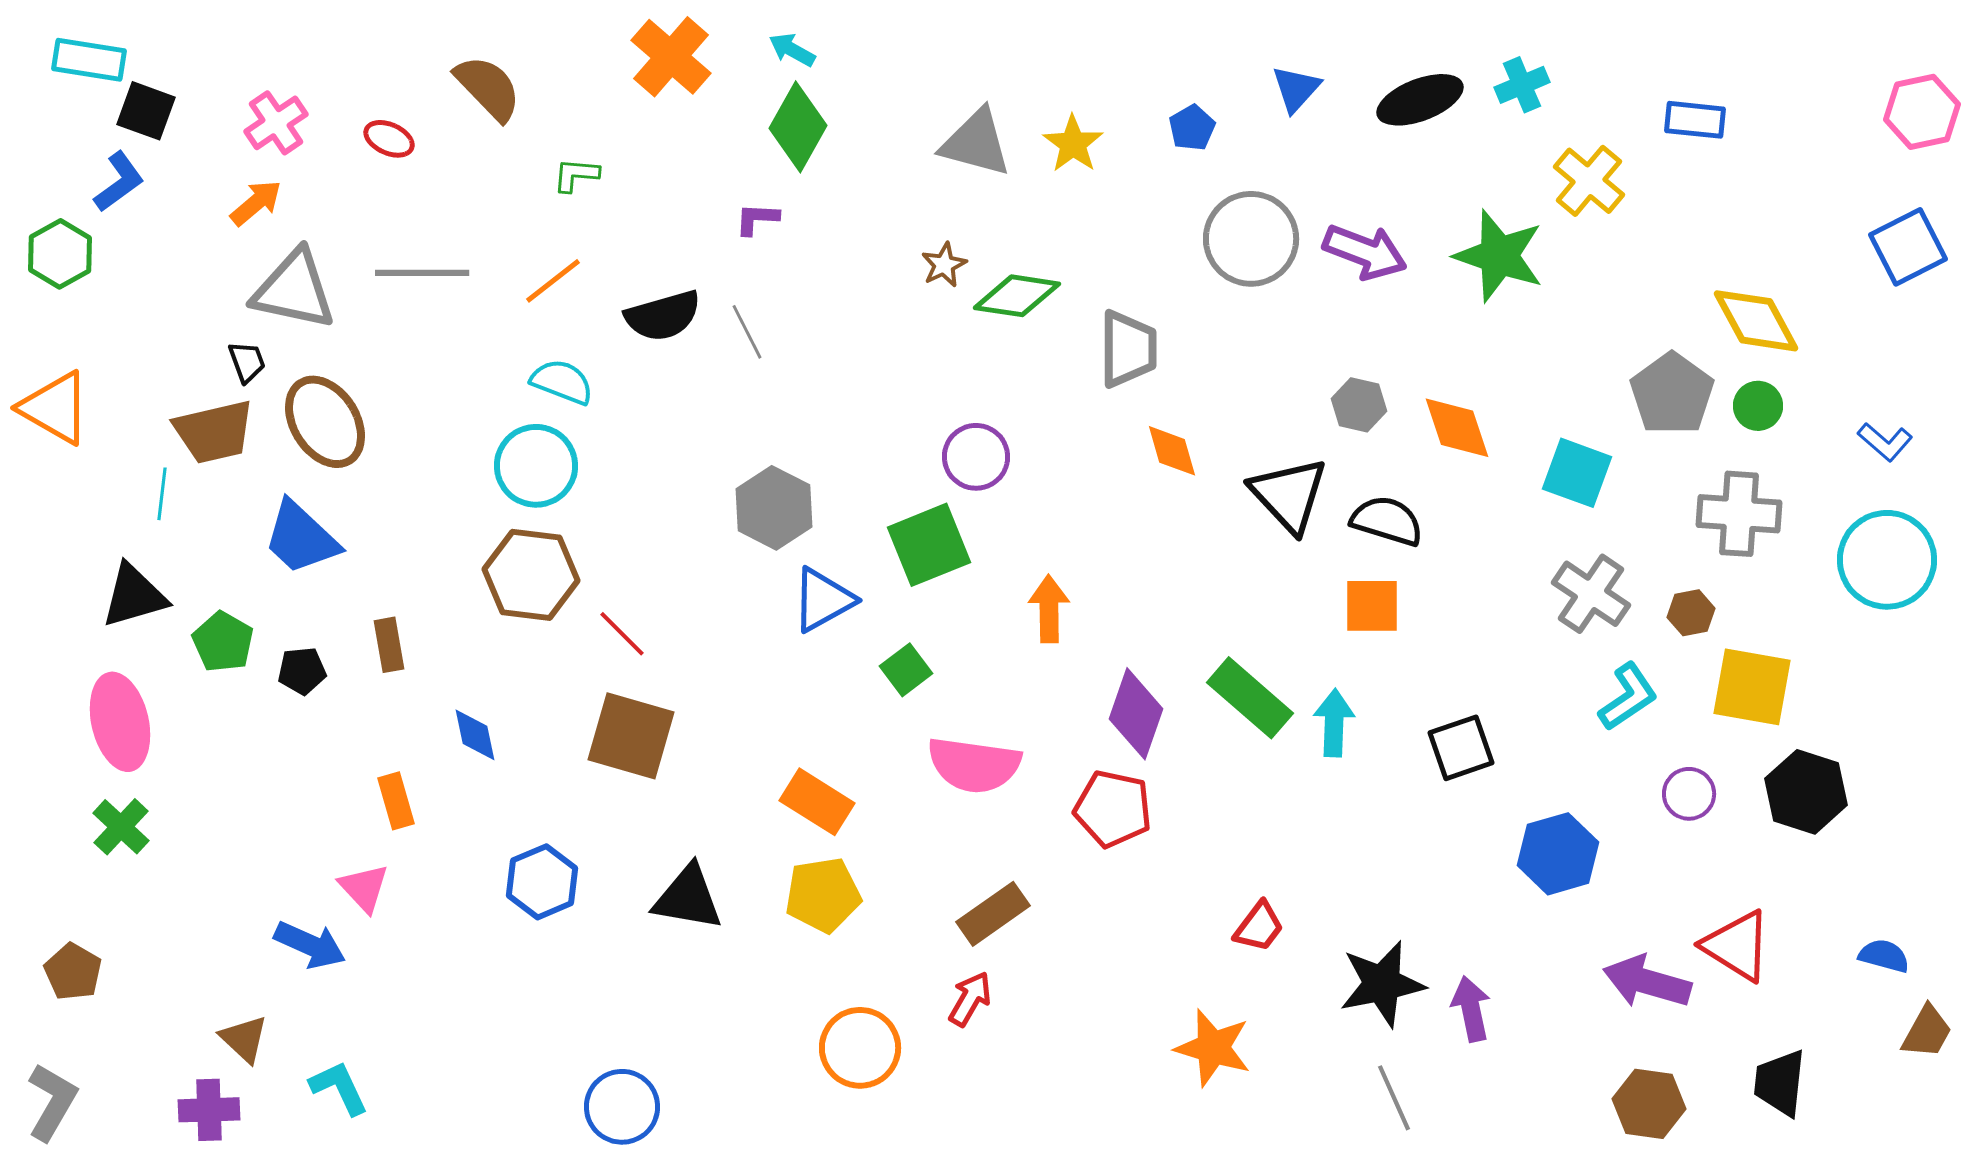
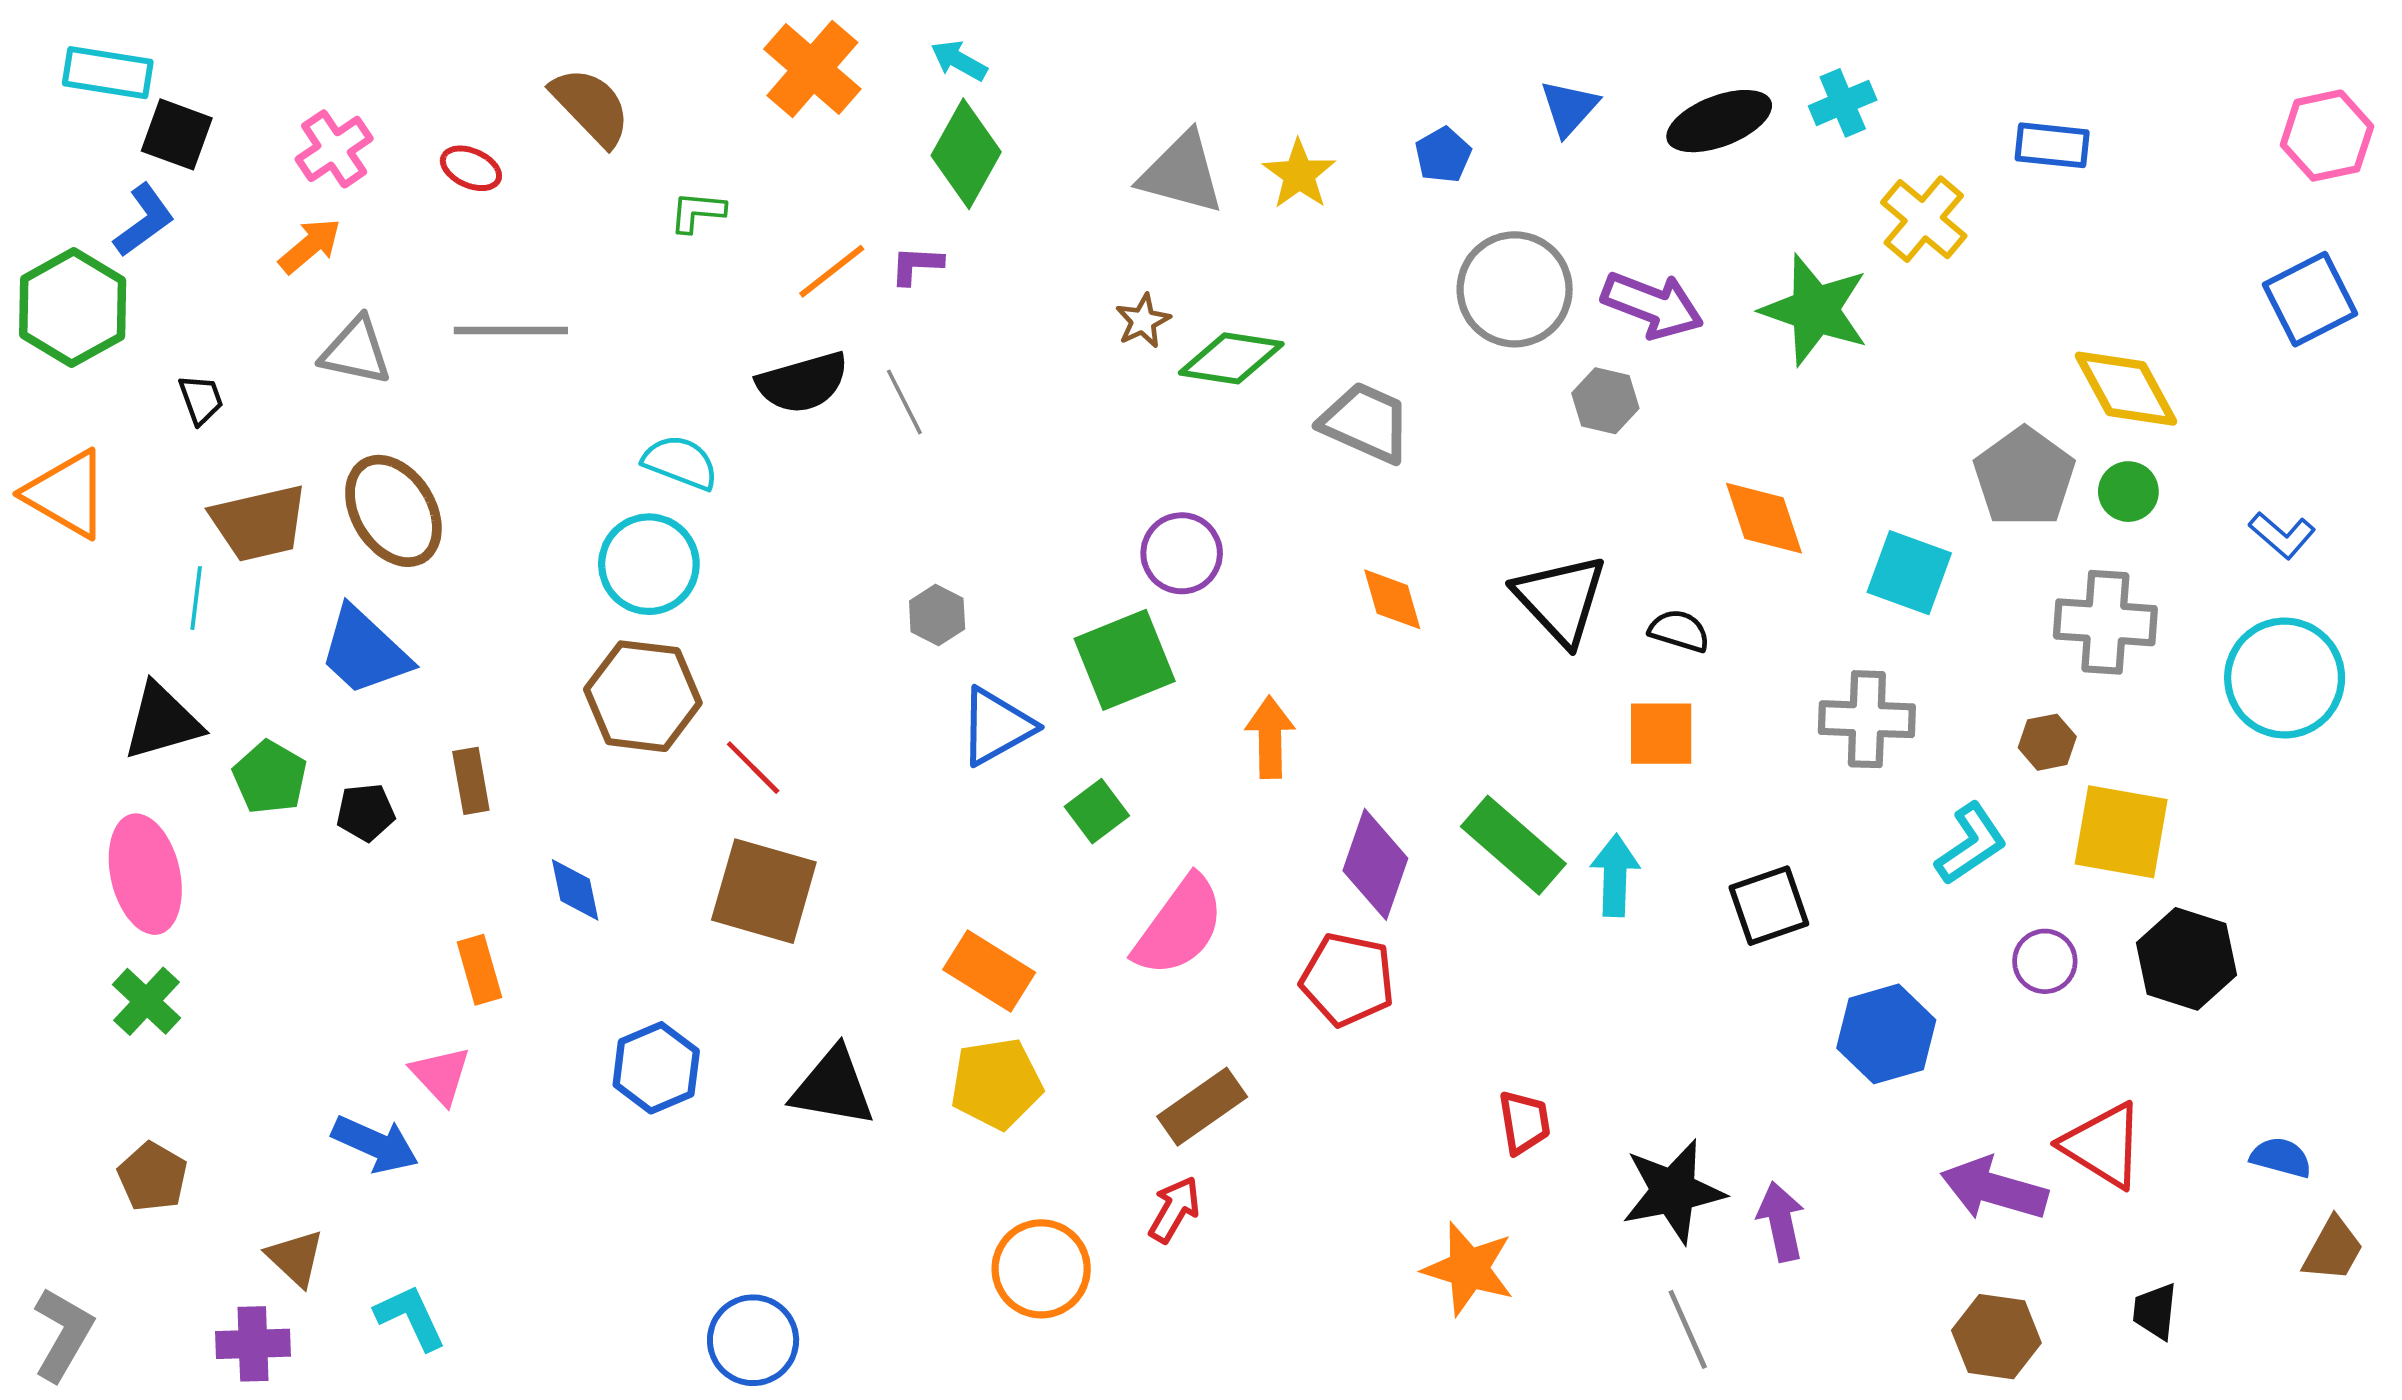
green hexagon: (60, 254) -> (73, 308), size x1.4
orange line: (553, 281) -> (832, 271), moved
gray triangle: (294, 290) -> (356, 351), size x0.7
gray trapezoid: (1128, 349) -> (1366, 423), turned -66
black trapezoid: (247, 362) -> (201, 400), moved
gray hexagon: (1359, 405) -> (1605, 401), moved
orange diamond: (1172, 451) -> (1392, 599), moved
gray hexagon: (774, 508) -> (937, 615), size x0.6
black semicircle: (1387, 521) -> (1679, 631), size x0.7
gray cross: (1591, 594) -> (1867, 719), moved, turned -32
pink semicircle: (974, 765) -> (1179, 926), turned -62
red trapezoid: (1259, 927) -> (1524, 1122), turned -46
brown pentagon: (73, 972) -> (153, 1177), moved
black trapezoid: (1780, 1083) -> (2155, 1311), size x0.7

